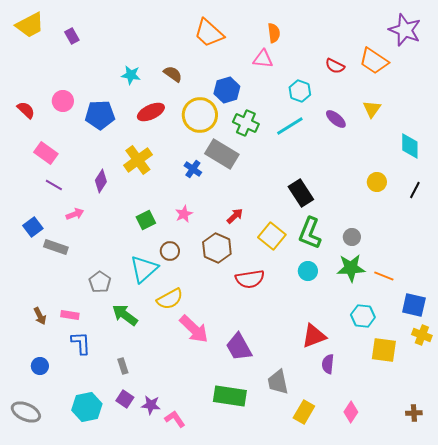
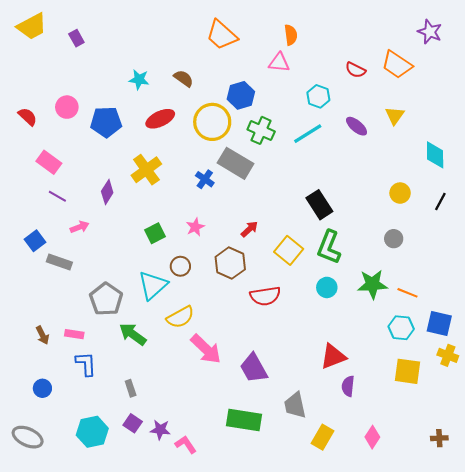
purple star: (405, 30) -> (430, 32), size x0.7
gray circle: (352, 237) -> (394, 239), moved
gray pentagon: (100, 282) -> (106, 299), size x1.4
cyan hexagon: (363, 316) -> (401, 328), moved

